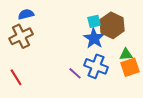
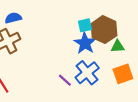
green triangle: (126, 54) -> (118, 46), moved
blue cross: (96, 66) -> (87, 73), turned 30

